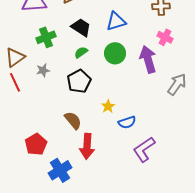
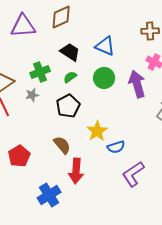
blue triangle: (116, 21) -> (105, 46), turned 40
green cross: (46, 37) -> (40, 72), moved
yellow star: (108, 106) -> (97, 131), size x1.5
red pentagon: (36, 144) -> (19, 156), moved

